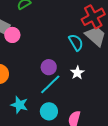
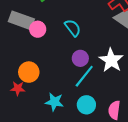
cyan semicircle: (76, 42) -> (73, 28), moved
white star: (77, 73) -> (111, 60), size x1.6

